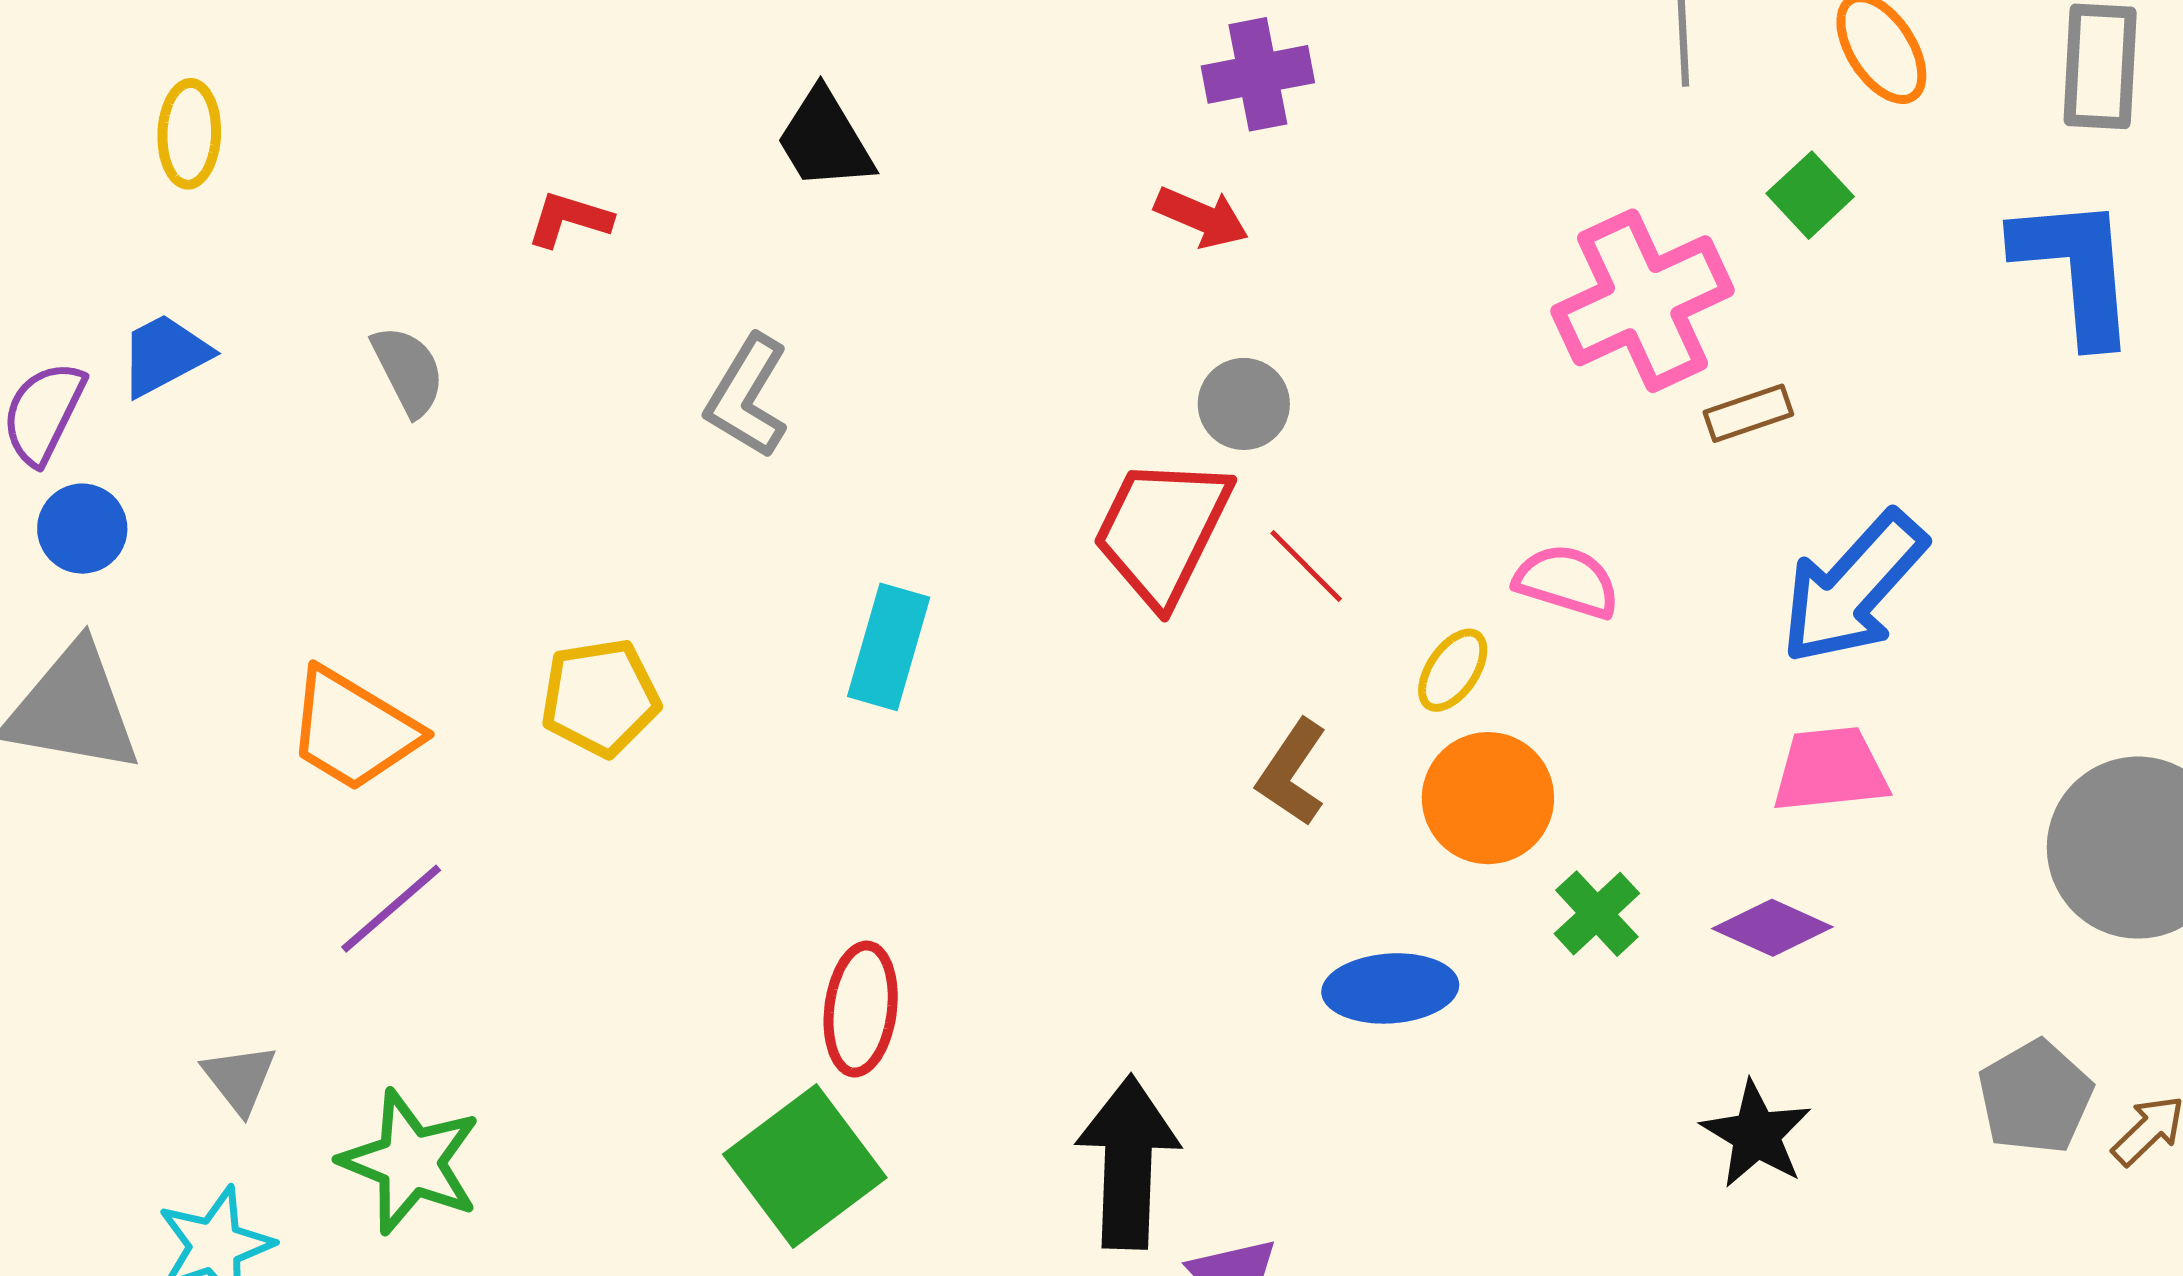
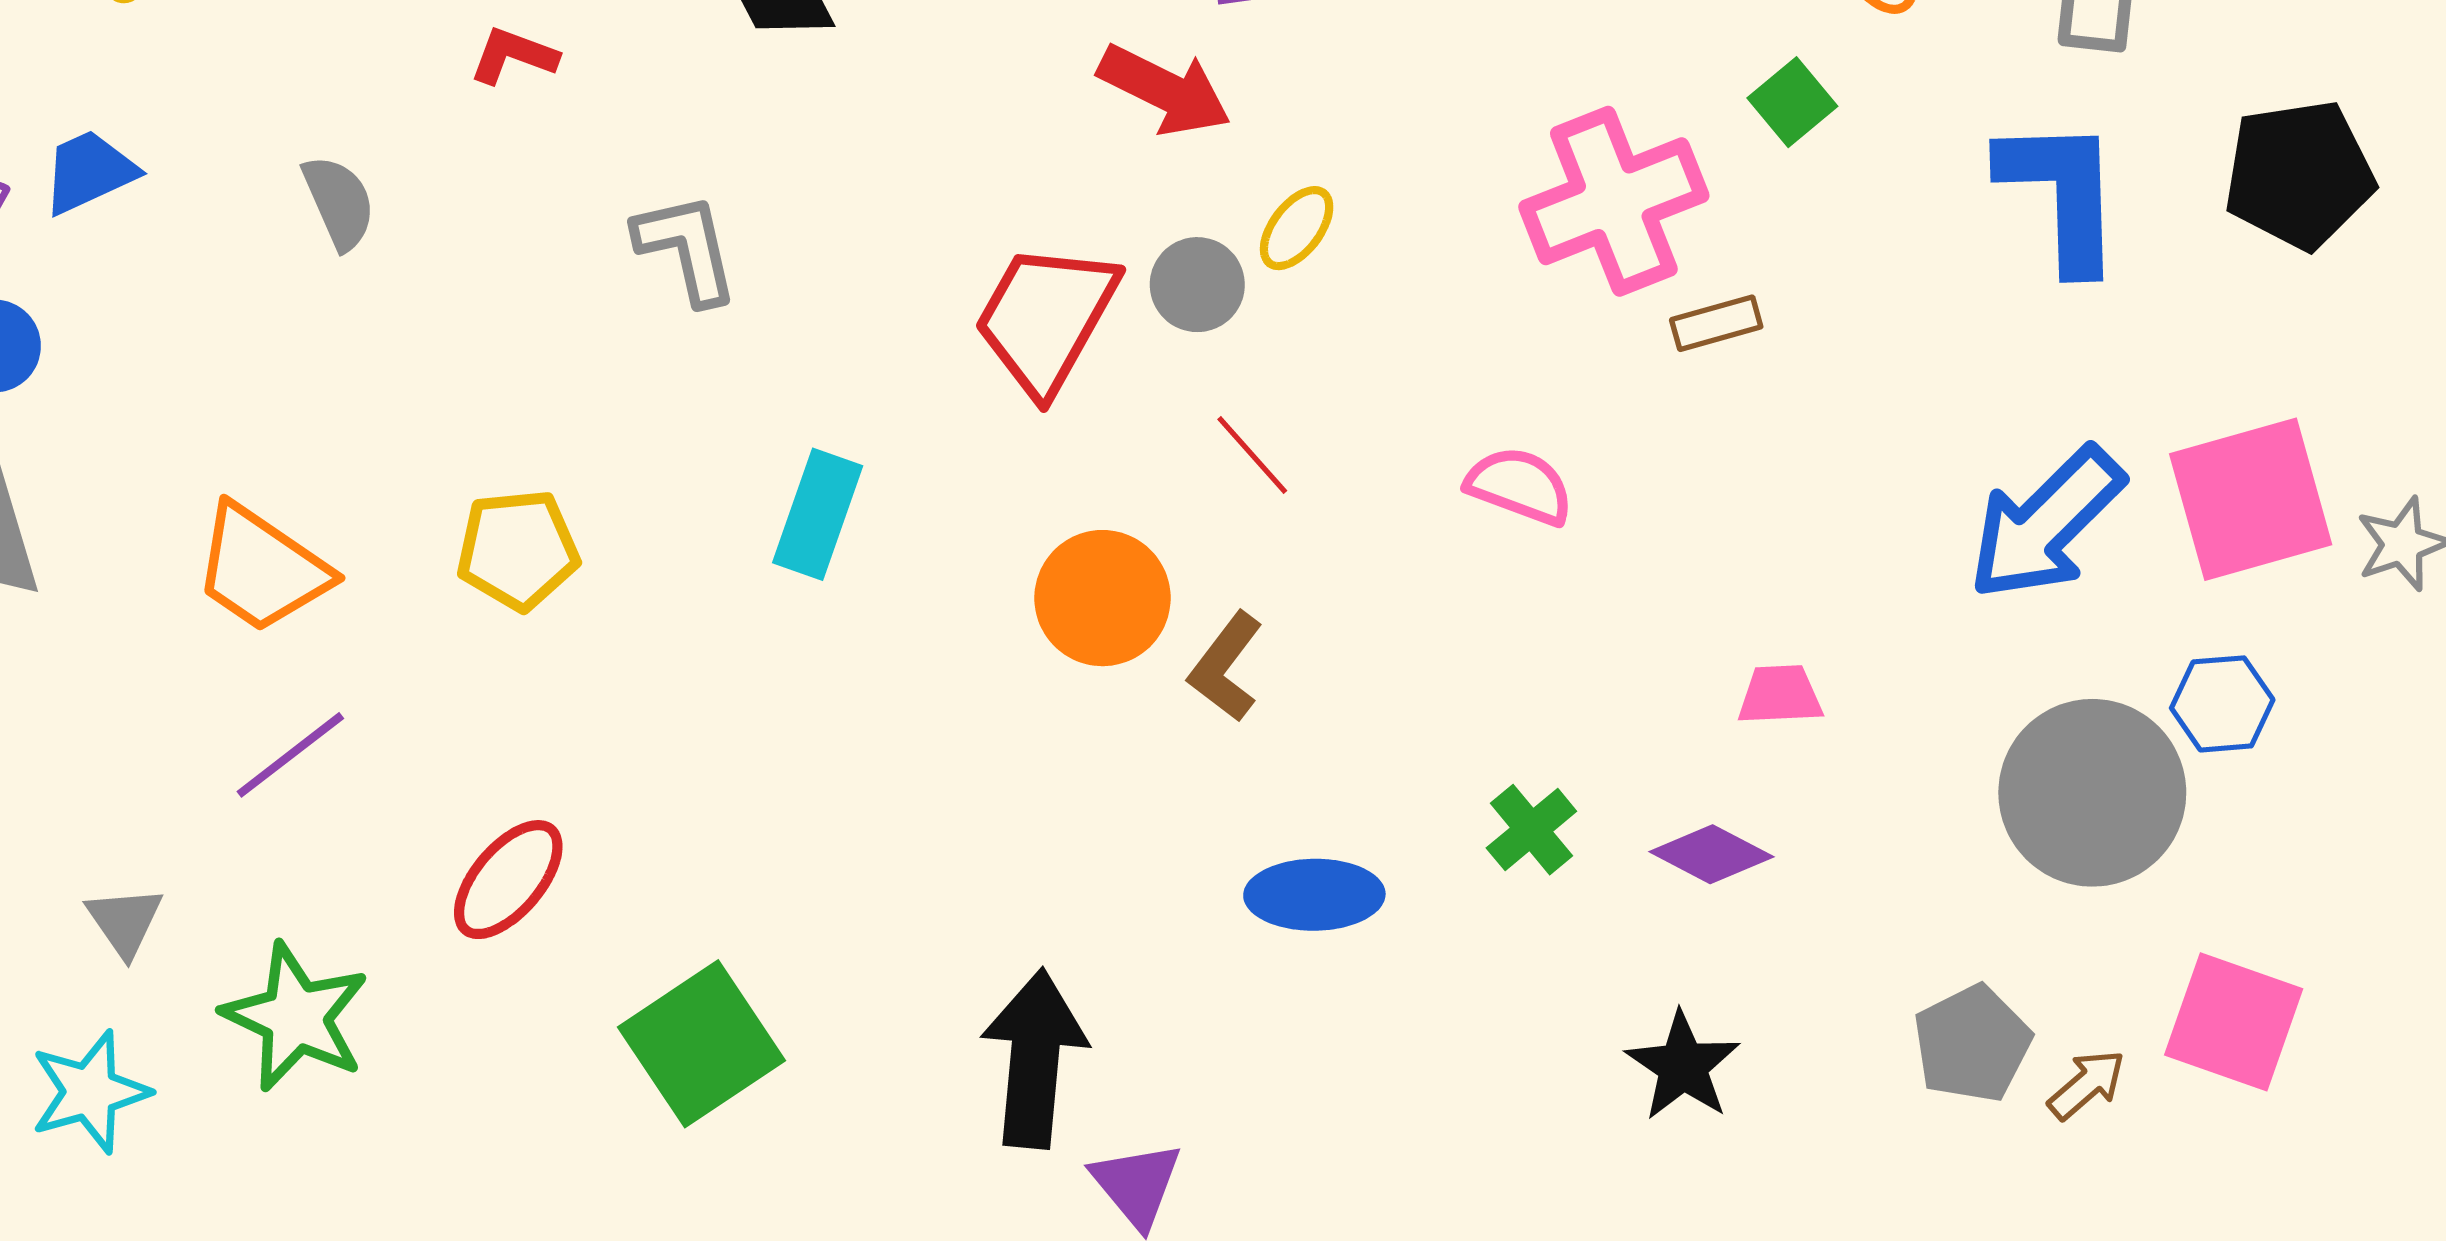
red arrow: (1202, 217) -> (1165, 90), size x1.4
gray L-shape: (747, 396) -> (687, 248), turned 133
red trapezoid: (1162, 531) -> (1046, 318), moved
blue arrow: (1853, 588) -> (2046, 524), moved
yellow ellipse: (1453, 670) -> (1297, 228), moved
pink trapezoid: (1830, 770) -> (1780, 695), size x0.7
orange circle: (1488, 798) -> (1102, 598), moved
red ellipse: (861, 1009) -> (508, 880), moved, turned 30

